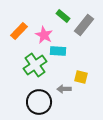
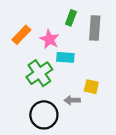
green rectangle: (63, 16) -> (71, 18), turned 72
gray rectangle: (84, 25) -> (95, 28), turned -35

